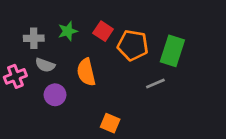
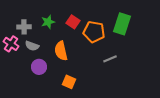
green rectangle: (172, 51) -> (122, 24), moved
pink cross: (15, 76) -> (11, 44), moved, turned -35
orange square: (110, 123) -> (69, 82), moved

